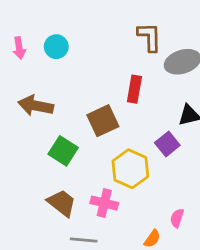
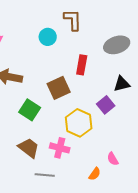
brown L-shape: (150, 37) -> (73, 20), moved
cyan circle: (56, 47) -> (48, 37), moved
pink semicircle: (177, 218) -> (113, 159), turned -48

